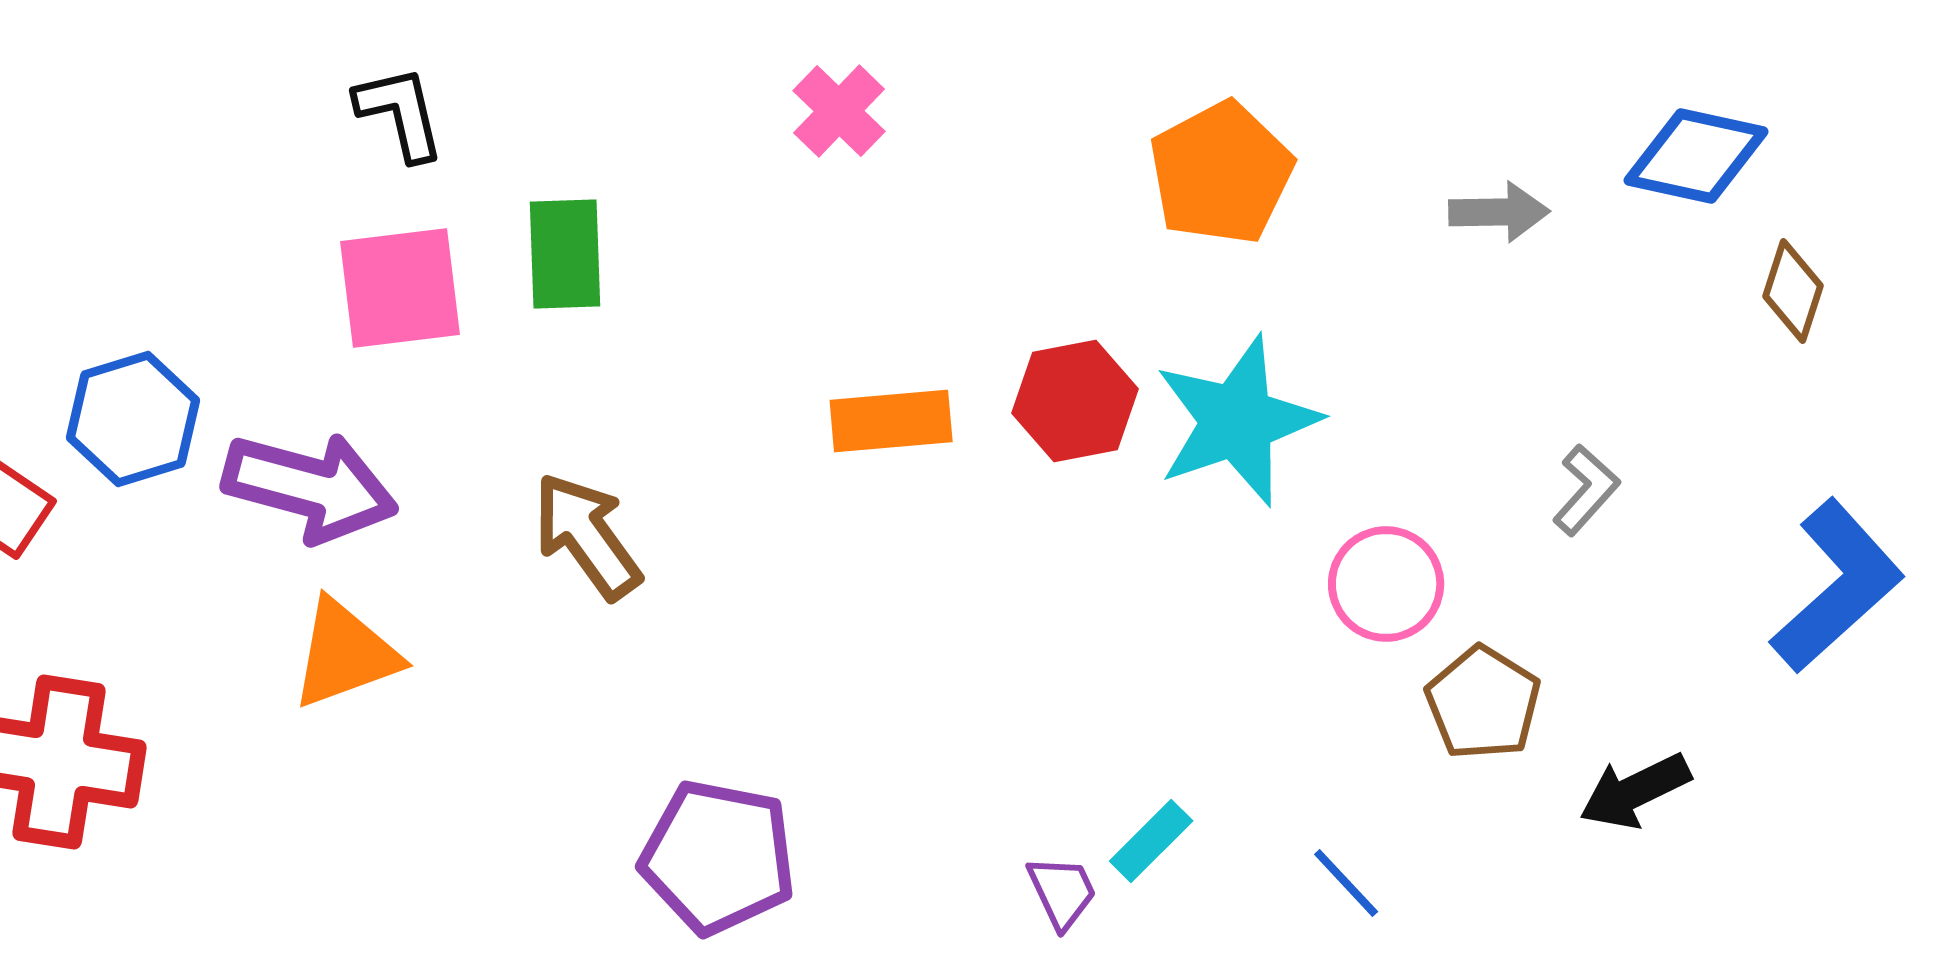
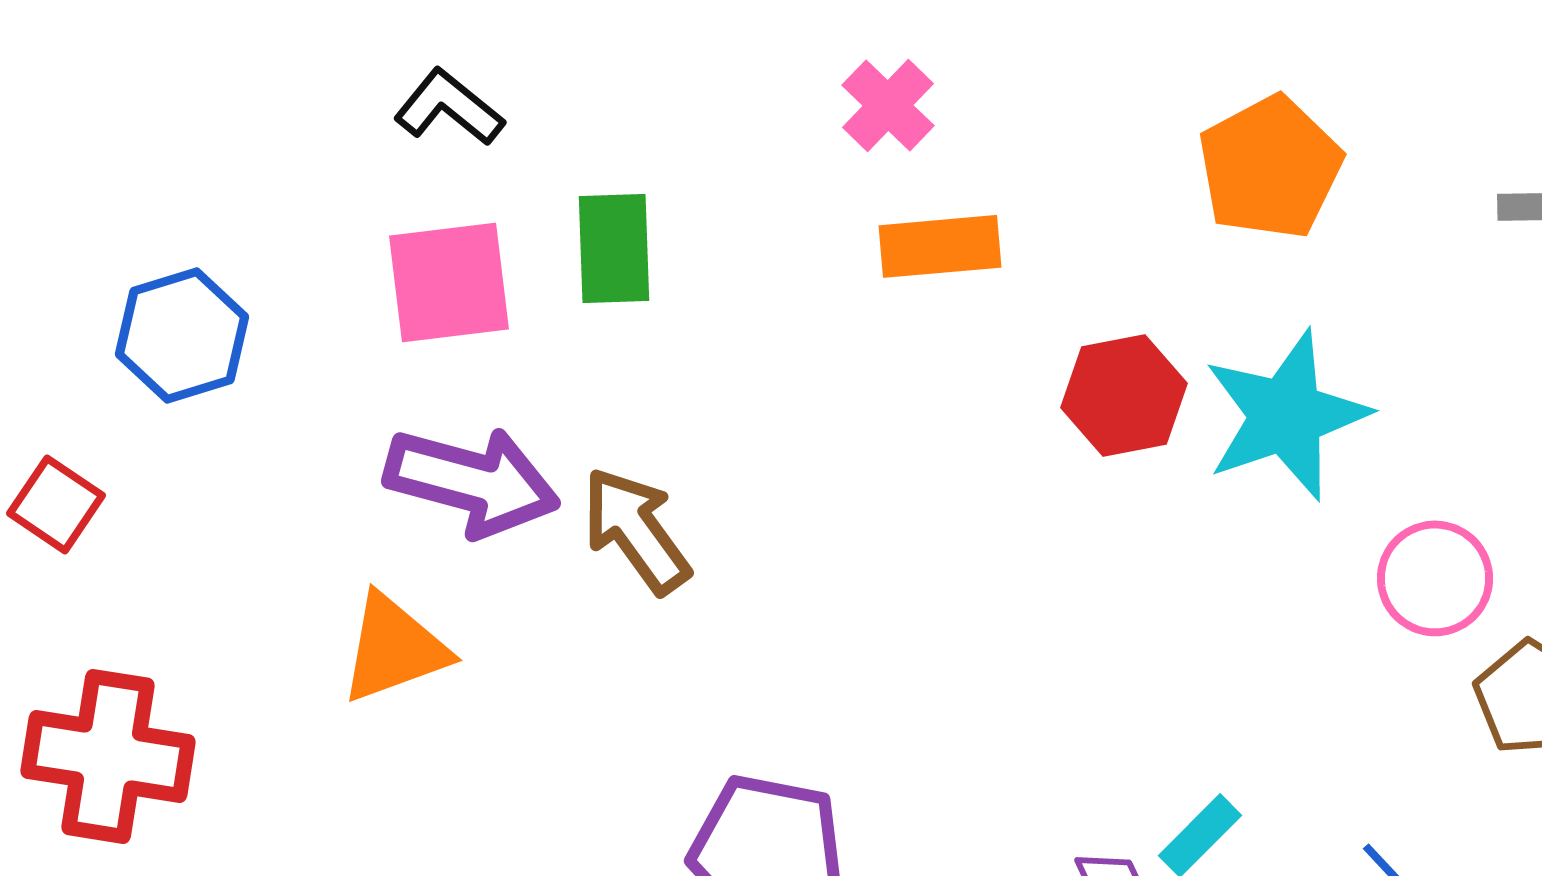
black L-shape: (400, 113) -> (449, 107), turned -38
blue hexagon: (133, 419) -> (182, 335), moved
orange rectangle: (891, 421) -> (940, 246), moved
purple arrow: (310, 487) -> (472, 481), moved

